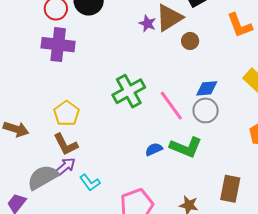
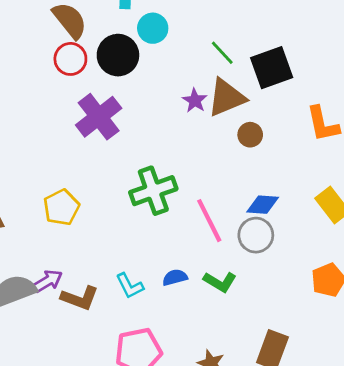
purple cross: (58, 45) -> (99, 117), moved, turned 36
brown L-shape: (66, 144) -> (80, 298), moved, turned -52
green L-shape: (186, 147) -> (220, 282), size x0.7
cyan L-shape: (90, 183) -> (130, 286), moved

